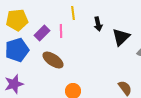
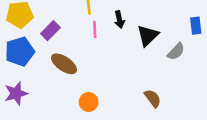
pink line: (61, 31) -> (95, 29), moved

